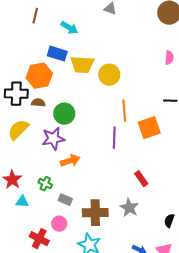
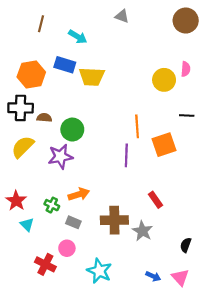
yellow circle: (109, 75) -> (164, 80), moved
orange hexagon: (39, 76) -> (31, 74), moved
orange arrow: (70, 161) -> (79, 194), moved
cyan triangle: (22, 202) -> (27, 224), turned 40
brown cross: (95, 213) -> (114, 220), moved

